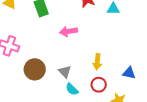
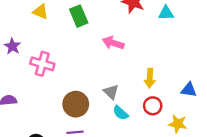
pink arrow: (69, 31) -> (113, 43), turned 30
brown circle: (35, 69) -> (76, 104), moved

